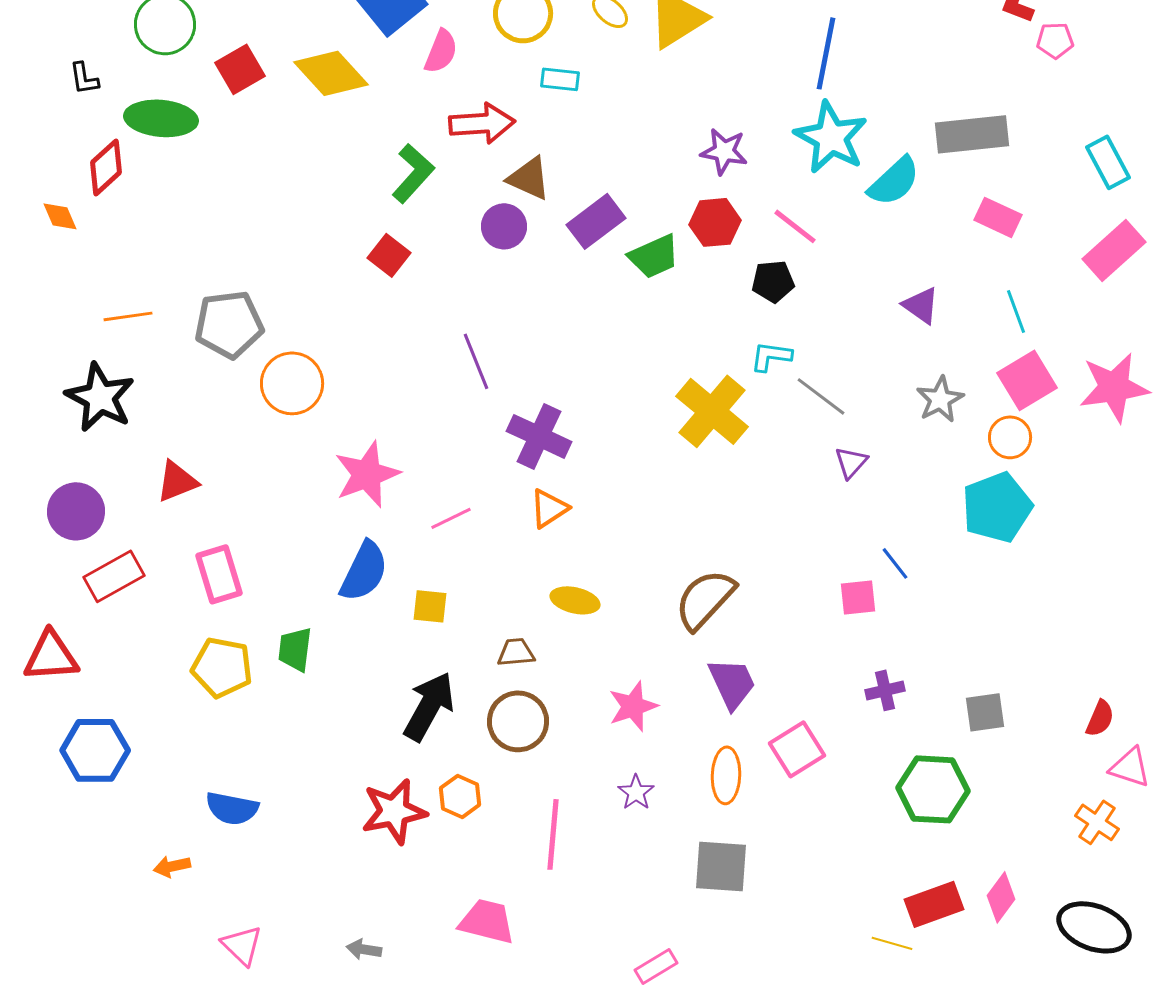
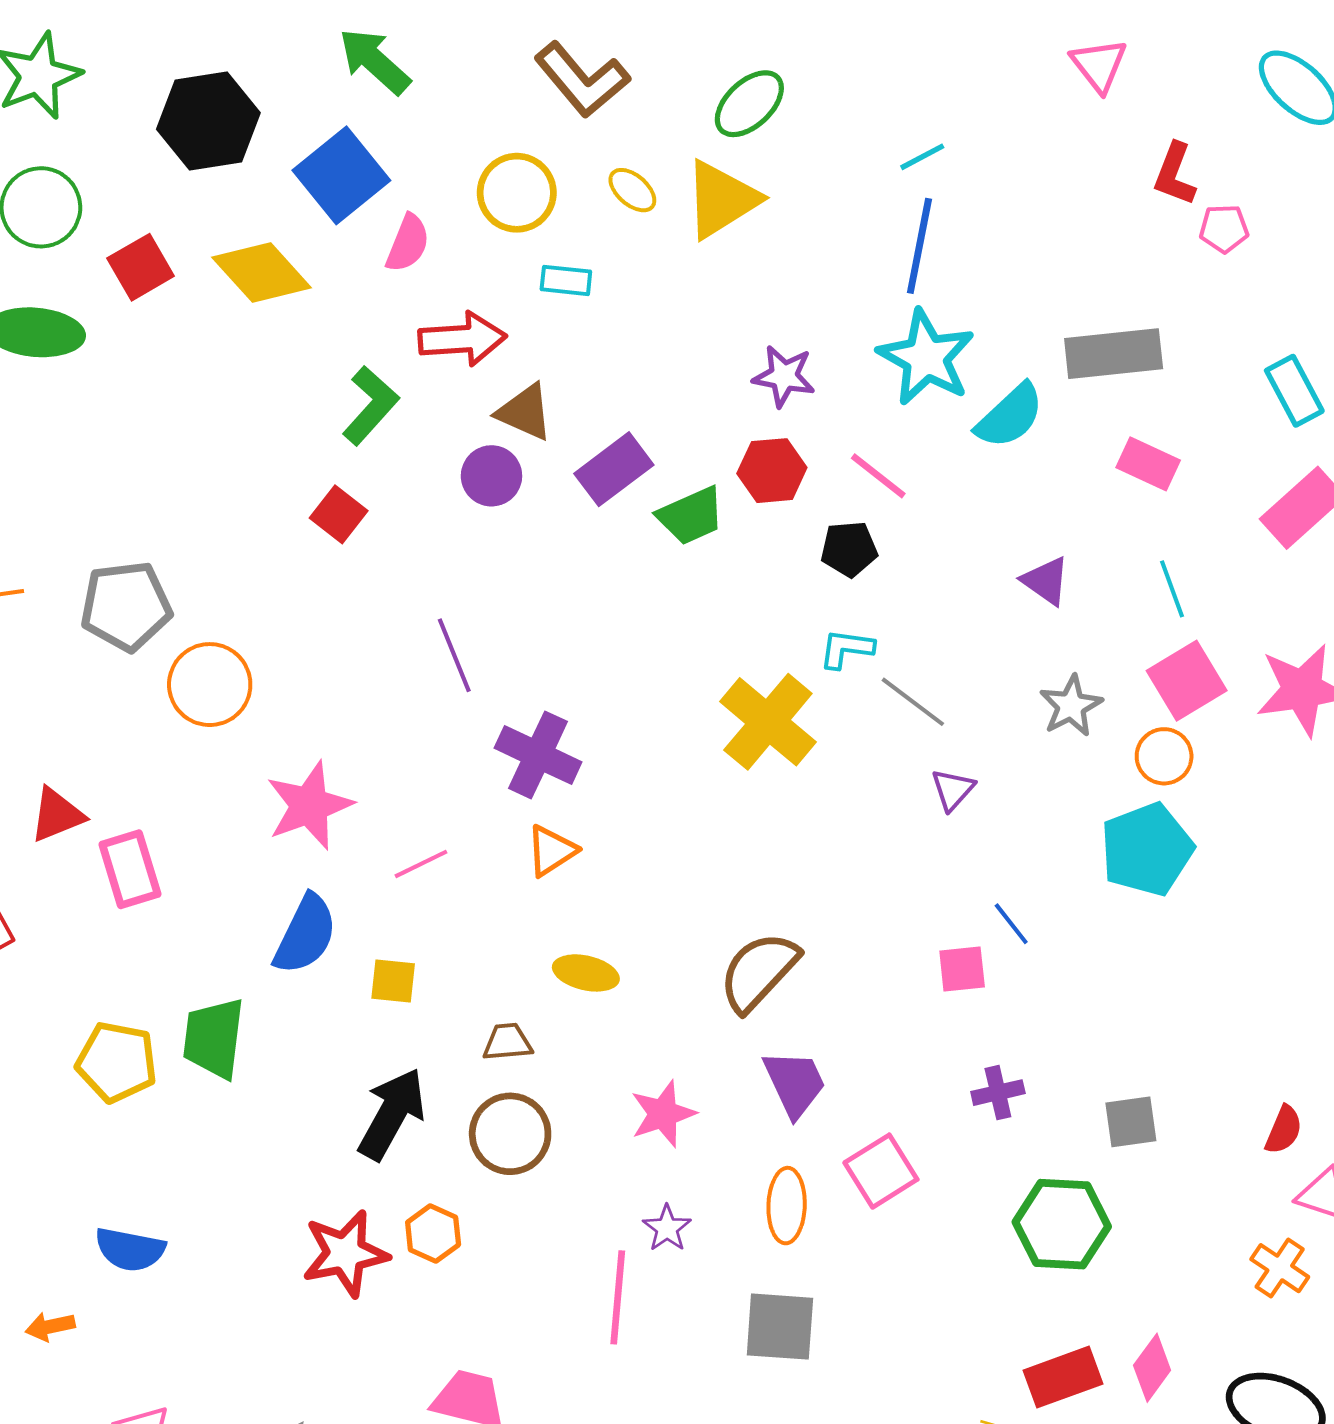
pink rectangle: (219, 574) -> (130, 869), moved
green trapezoid: (295, 649) -> (214, 1038), size x1.4
pink line: (553, 834) -> (618, 1297), moved

